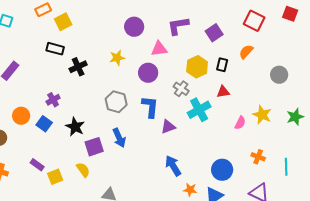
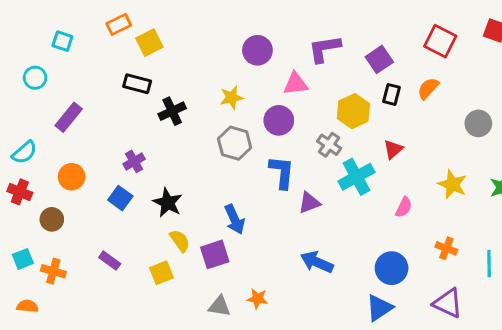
black rectangle: (222, 65) -> (392, 94), moved
red triangle: (223, 92) -> (393, 149), turned -32
gray hexagon: (116, 102) -> (235, 143), moved
orange circle: (21, 116) -> (72, 177), moved
pink semicircle: (240, 123) -> (404, 207), moved
purple square: (94, 147) -> (215, 254), moved
blue arrow: (173, 166) -> (317, 262), turned -35
yellow semicircle: (83, 170) -> (180, 241), moved
yellow square: (55, 177) -> (161, 273), moved
orange star: (190, 190) -> (257, 299), moved

